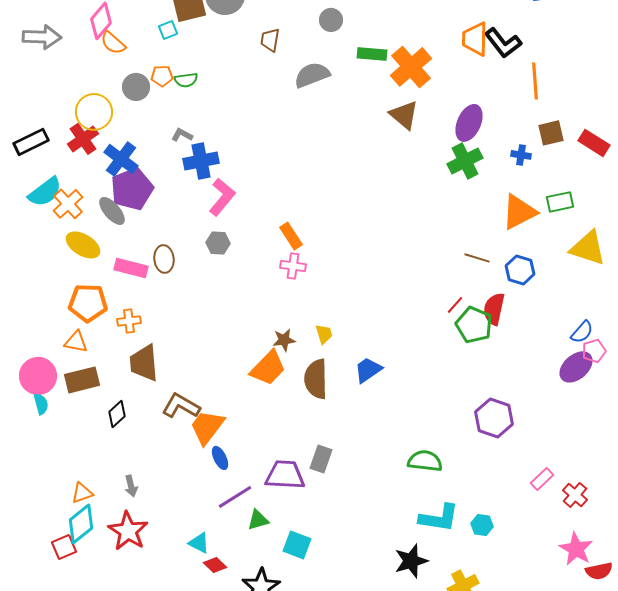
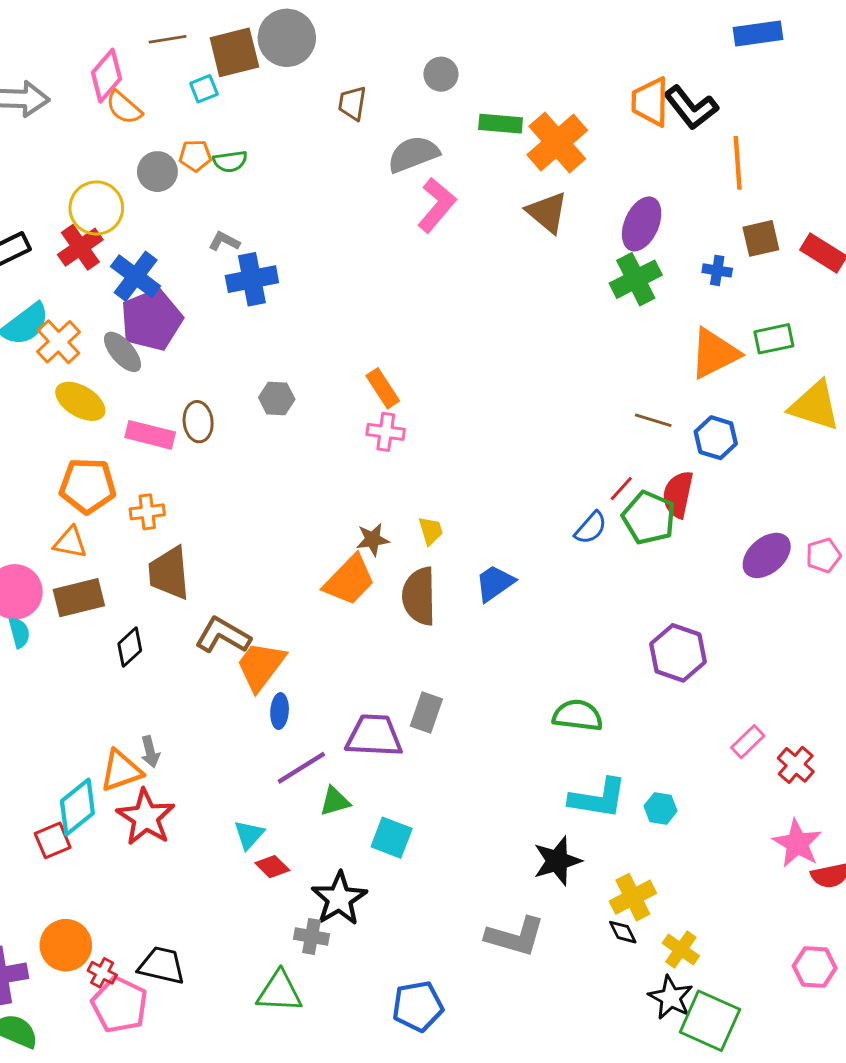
pink L-shape: (222, 197) -> (437, 205), moved
blue semicircle: (582, 332) -> (591, 528), moved
purple ellipse: (576, 367) -> (767, 555), moved
blue ellipse: (220, 458) -> (280, 711), turned 30
orange triangle: (82, 493) -> (121, 771), moved, size x1.4
cyan triangle: (199, 543) -> (249, 835), turned 45

